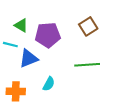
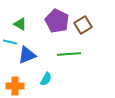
purple pentagon: (48, 35) -> (57, 21), moved, turned 30
green line: (87, 65) -> (69, 54), moved

